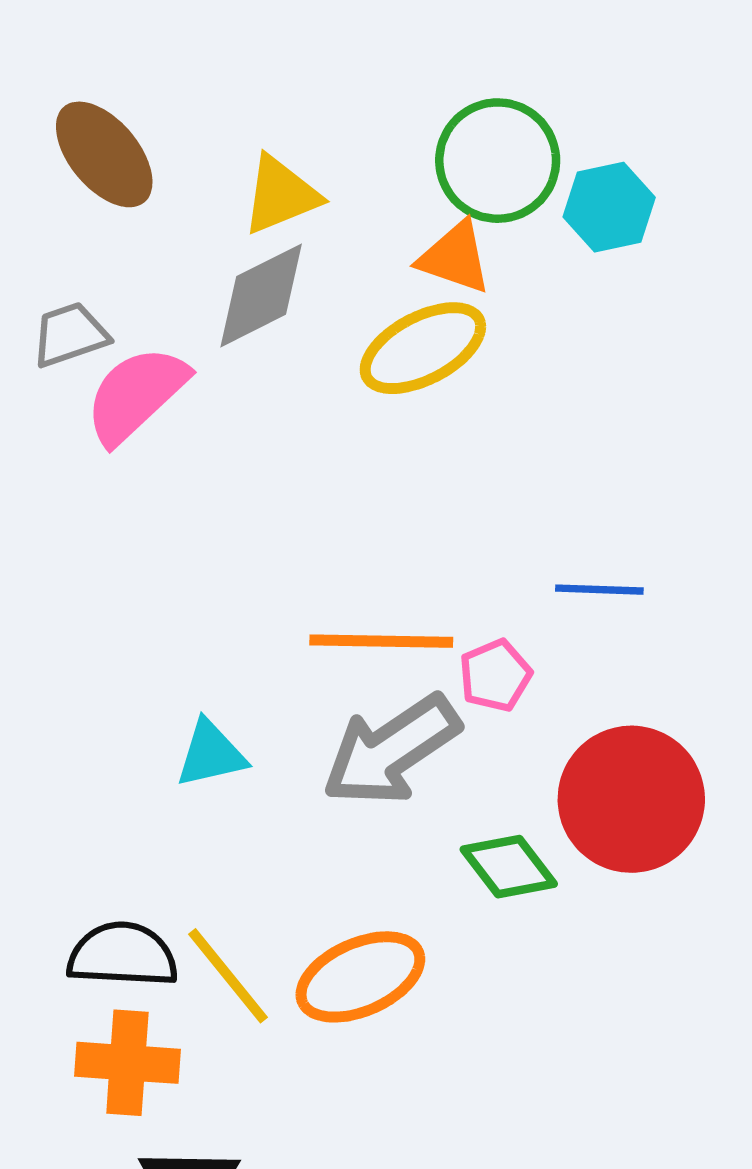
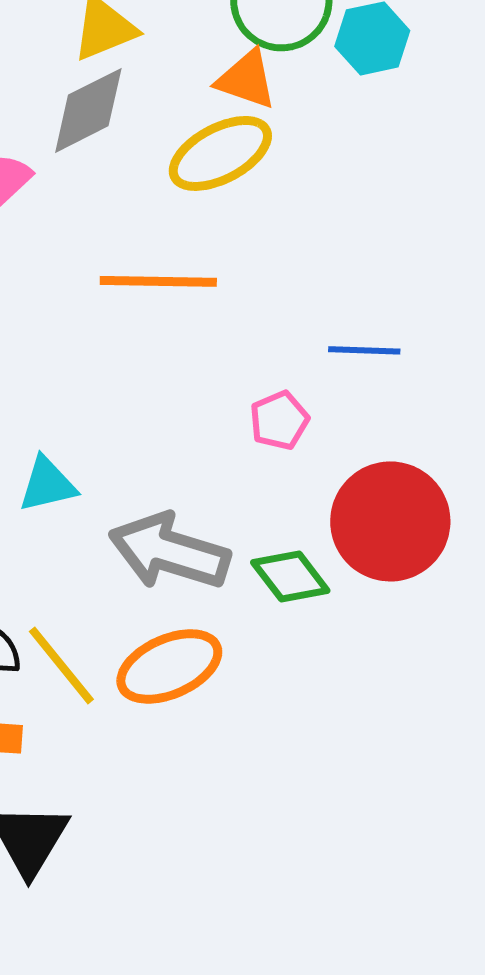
orange line: (381, 641) -> (158, 281), moved
gray arrow: (391, 750) -> (169, 551), moved, turned 51

